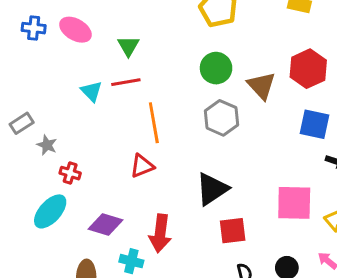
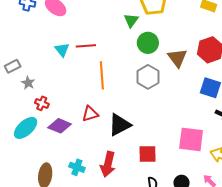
green triangle: (128, 46) -> (131, 20), moved
red triangle: (142, 166) -> (90, 114), moved
black triangle: (212, 189) -> (120, 125), moved
purple diamond: (106, 225) -> (60, 126), moved
red arrow: (160, 233) -> (108, 164), moved

